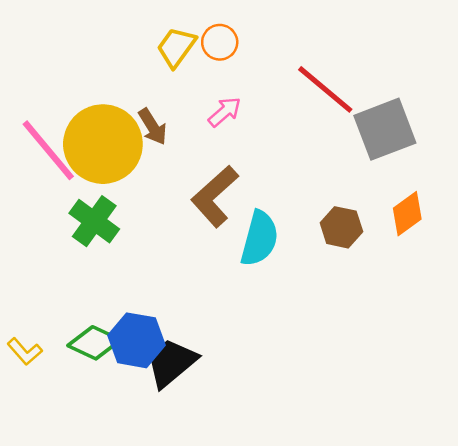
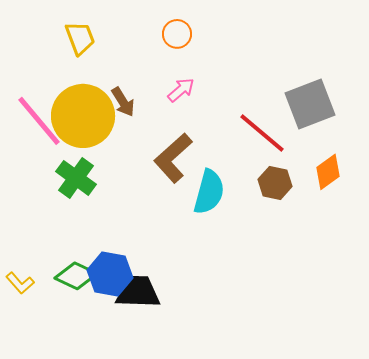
yellow trapezoid: (176, 47) -> (80, 38), moved, turned 123
red line: (325, 89) -> (262, 133), moved
black trapezoid: (171, 363) -> (138, 292), turned 42

